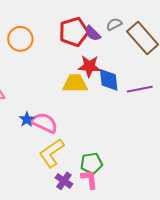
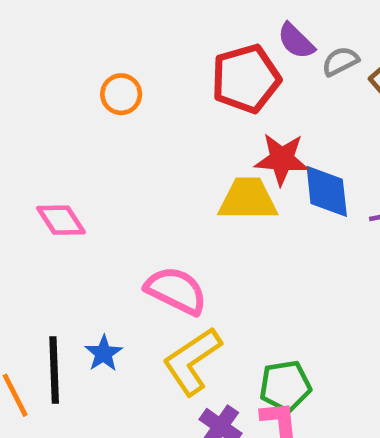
purple semicircle: (93, 33) -> (296, 41), moved
orange circle: (20, 39) -> (121, 94), size x0.7
blue star: (27, 119) -> (104, 353), moved

